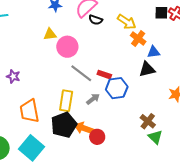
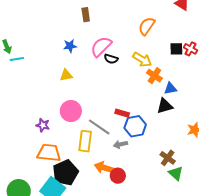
pink circle: (67, 47) -> (71, 111), moved
gray line: (81, 73) -> (99, 127), moved
purple star: (13, 76) -> (43, 125), moved
gray arrow: (93, 99) -> (120, 144), moved, turned -152
orange trapezoid: (29, 111) -> (49, 153), turned 110
black pentagon: (64, 125) -> (65, 173), moved

